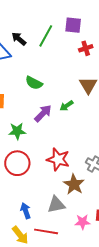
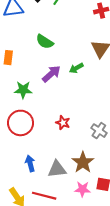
red star: (58, 159) -> (63, 123), size x0.6
brown star: (74, 184) -> (83, 162), moved
blue arrow: (26, 211) -> (30, 163), moved

